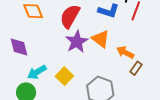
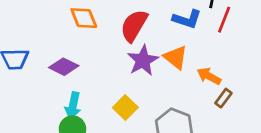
purple diamond: (19, 47) -> (64, 67), turned -50
cyan arrow: (37, 72) -> (73, 106), moved, turned -48

